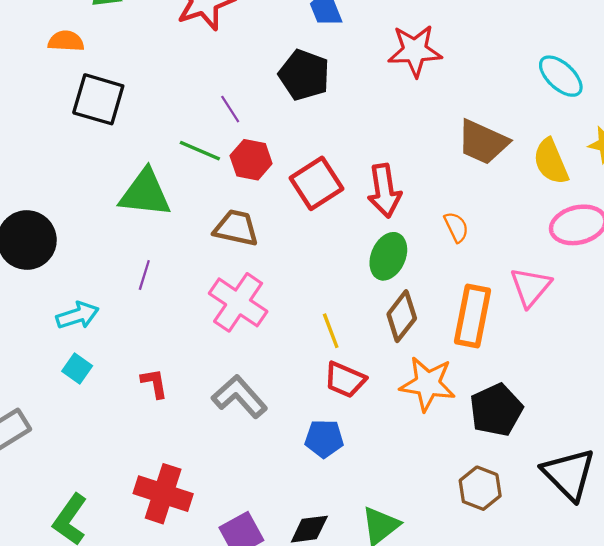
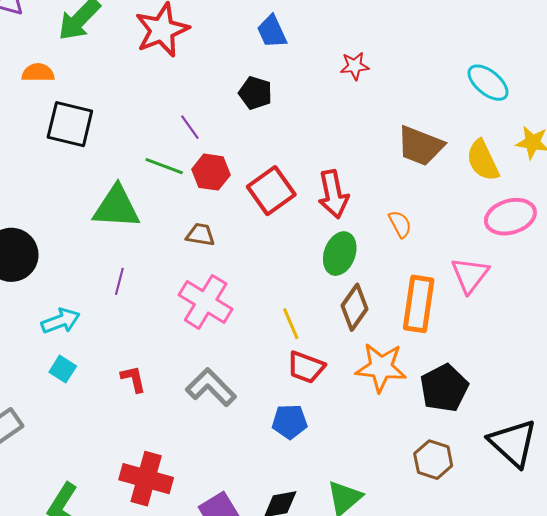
red star: (415, 51) -> (355, 66), size x0.6
black pentagon: (304, 75) -> (255, 93), size x0.7
brown trapezoid: (236, 228) -> (200, 235), size x0.7

